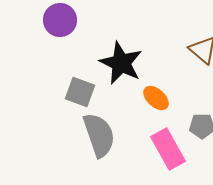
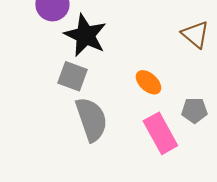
black star: (121, 63) -> (85, 35), moved

